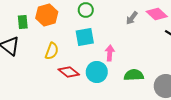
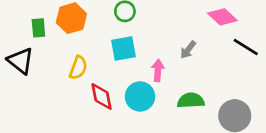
gray arrow: (132, 18) -> (188, 50), moved
red diamond: (69, 72) -> (102, 96), turned 40

